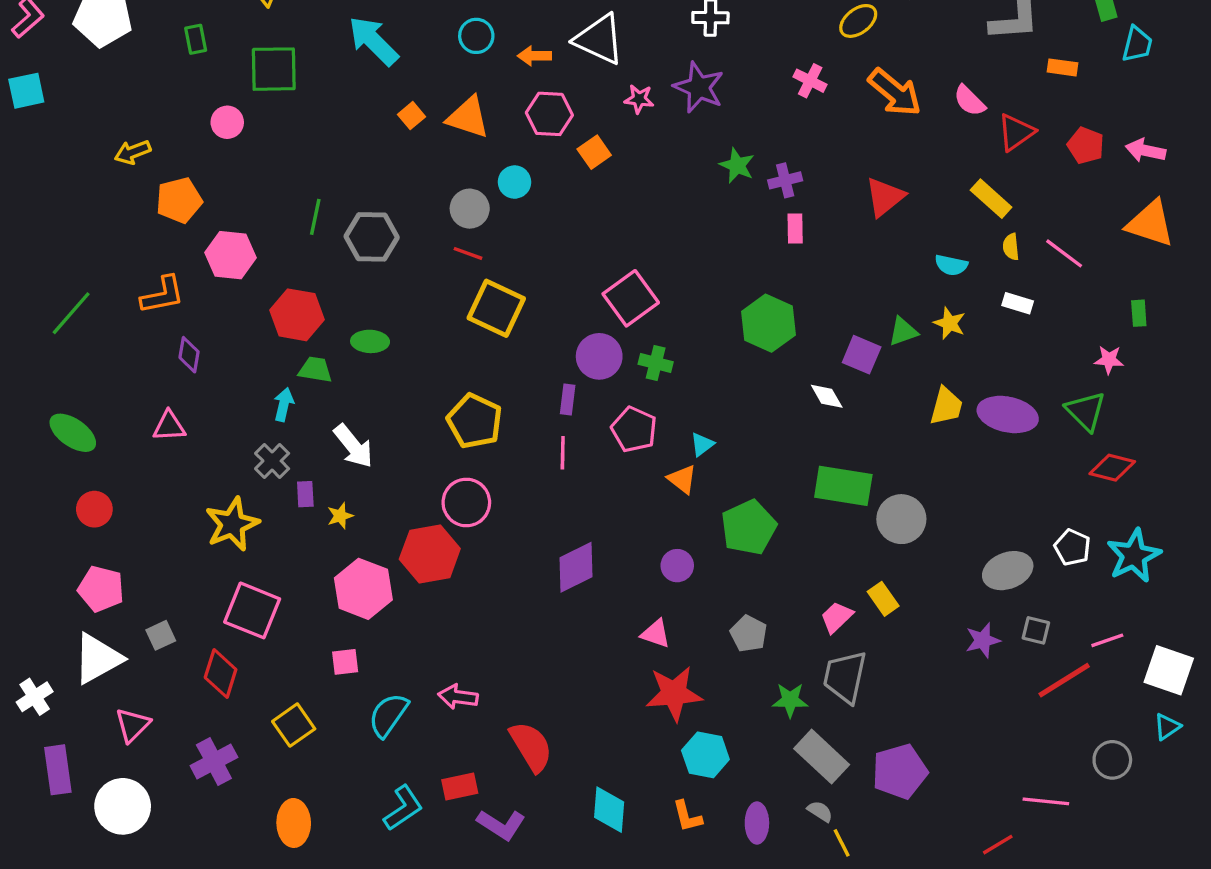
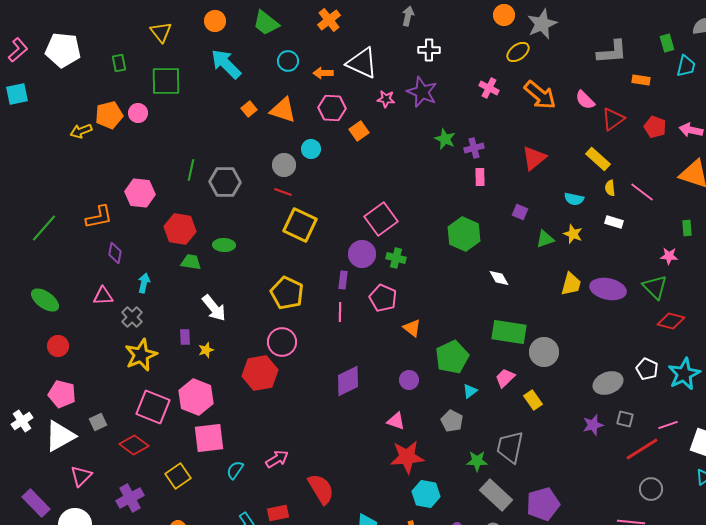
orange pentagon: (179, 200) -> (109, 115), moved
purple square: (862, 355) -> (520, 212), moved, size x0.7
cyan arrow: (284, 405) -> (144, 283), moved
cyan triangle: (702, 444) -> (470, 391), moved
gray cross: (272, 461) -> (132, 317), moved
pink hexagon: (363, 589) -> (196, 397), moved
pink trapezoid: (837, 617) -> (505, 378), moved
pink square: (345, 662) -> (209, 438), size x1.8
red diamond: (221, 674) -> (134, 445), turned -72
white cross: (35, 697) -> (22, 421), moved
pink arrow: (458, 697) -> (277, 459), turned 140
cyan semicircle: (388, 715) -> (235, 470), size x0.7
gray circle: (1112, 760) -> (651, 489), moved
purple rectangle: (58, 770) -> (36, 503), turned -36

